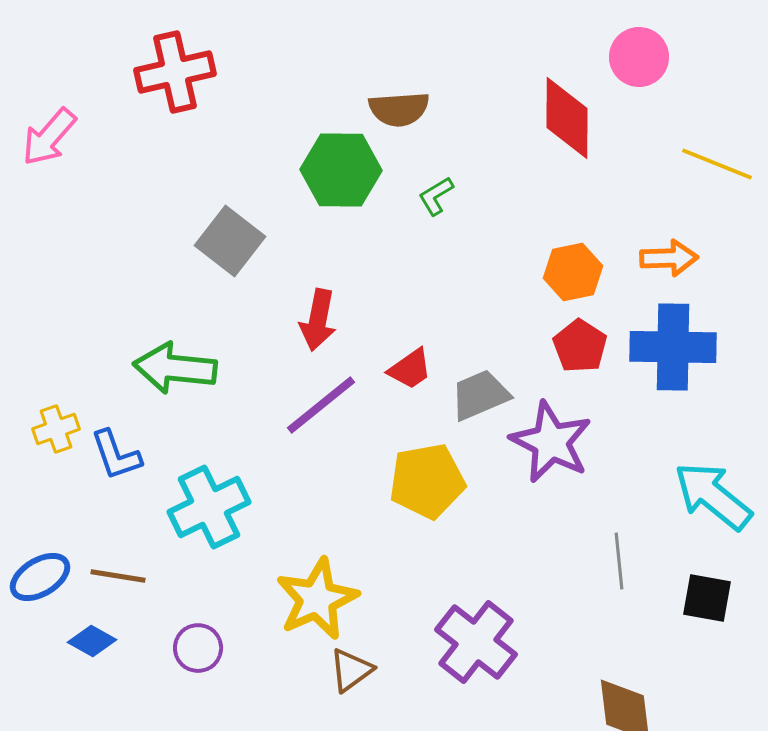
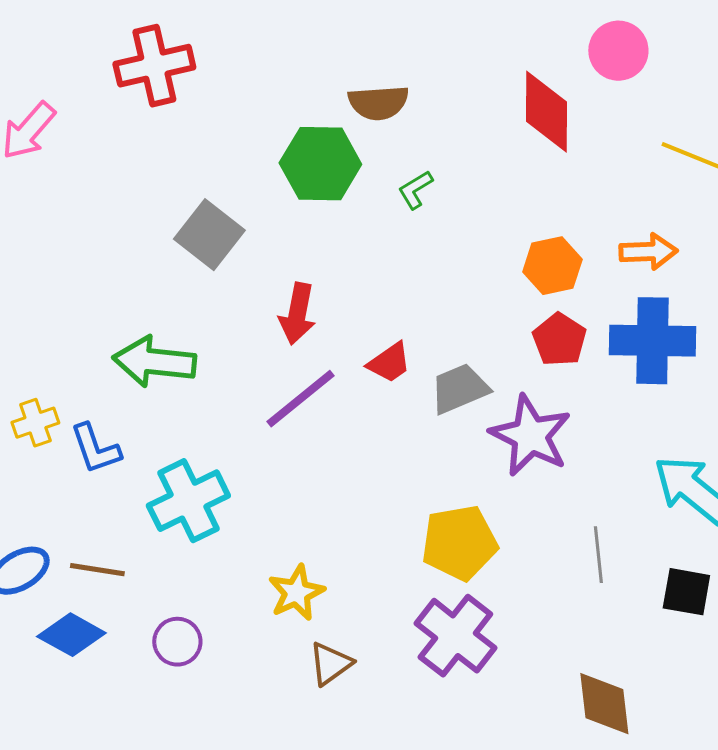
yellow pentagon: (427, 481) -> (459, 543), moved
yellow star: (317, 599) -> (296, 593), size x0.7
blue diamond: (92, 641) -> (71, 635), size x1.4

